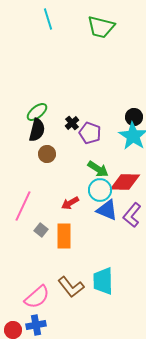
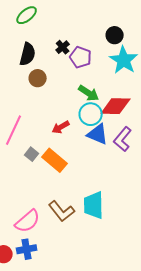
green ellipse: (37, 112) -> (27, 15), moved
black circle: (134, 117) -> (115, 35), moved
orange rectangle: (64, 236) -> (55, 160), turned -50

